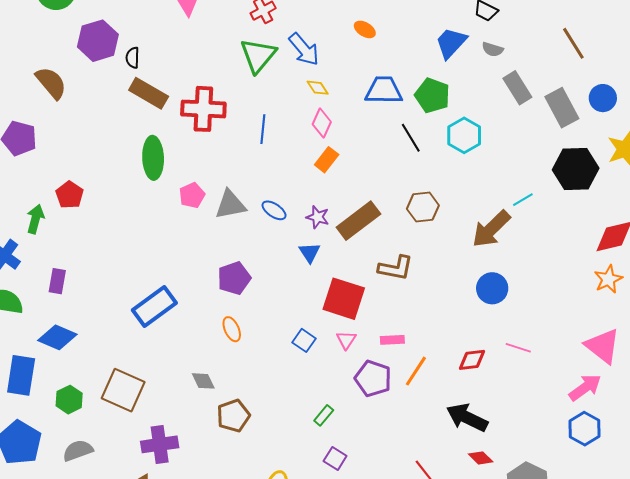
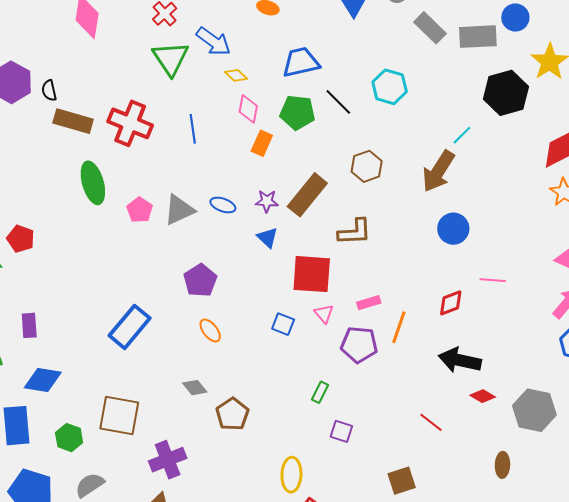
green pentagon: (432, 95) -> (297, 112), moved
gray rectangle: (562, 108) -> (478, 37), turned -51
red cross: (203, 109) -> (130, 123), turned 33

